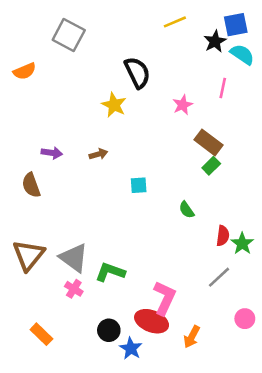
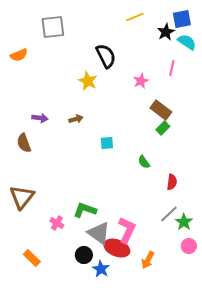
gray square: (69, 35) -> (53, 27), turned -35
green star: (242, 243) -> (184, 222), moved
gray triangle: (74, 258) -> (99, 233), moved

